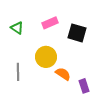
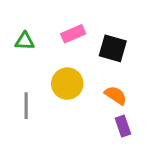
green triangle: (17, 28) -> (25, 41), turned -32
orange semicircle: (63, 74) -> (116, 95), moved

